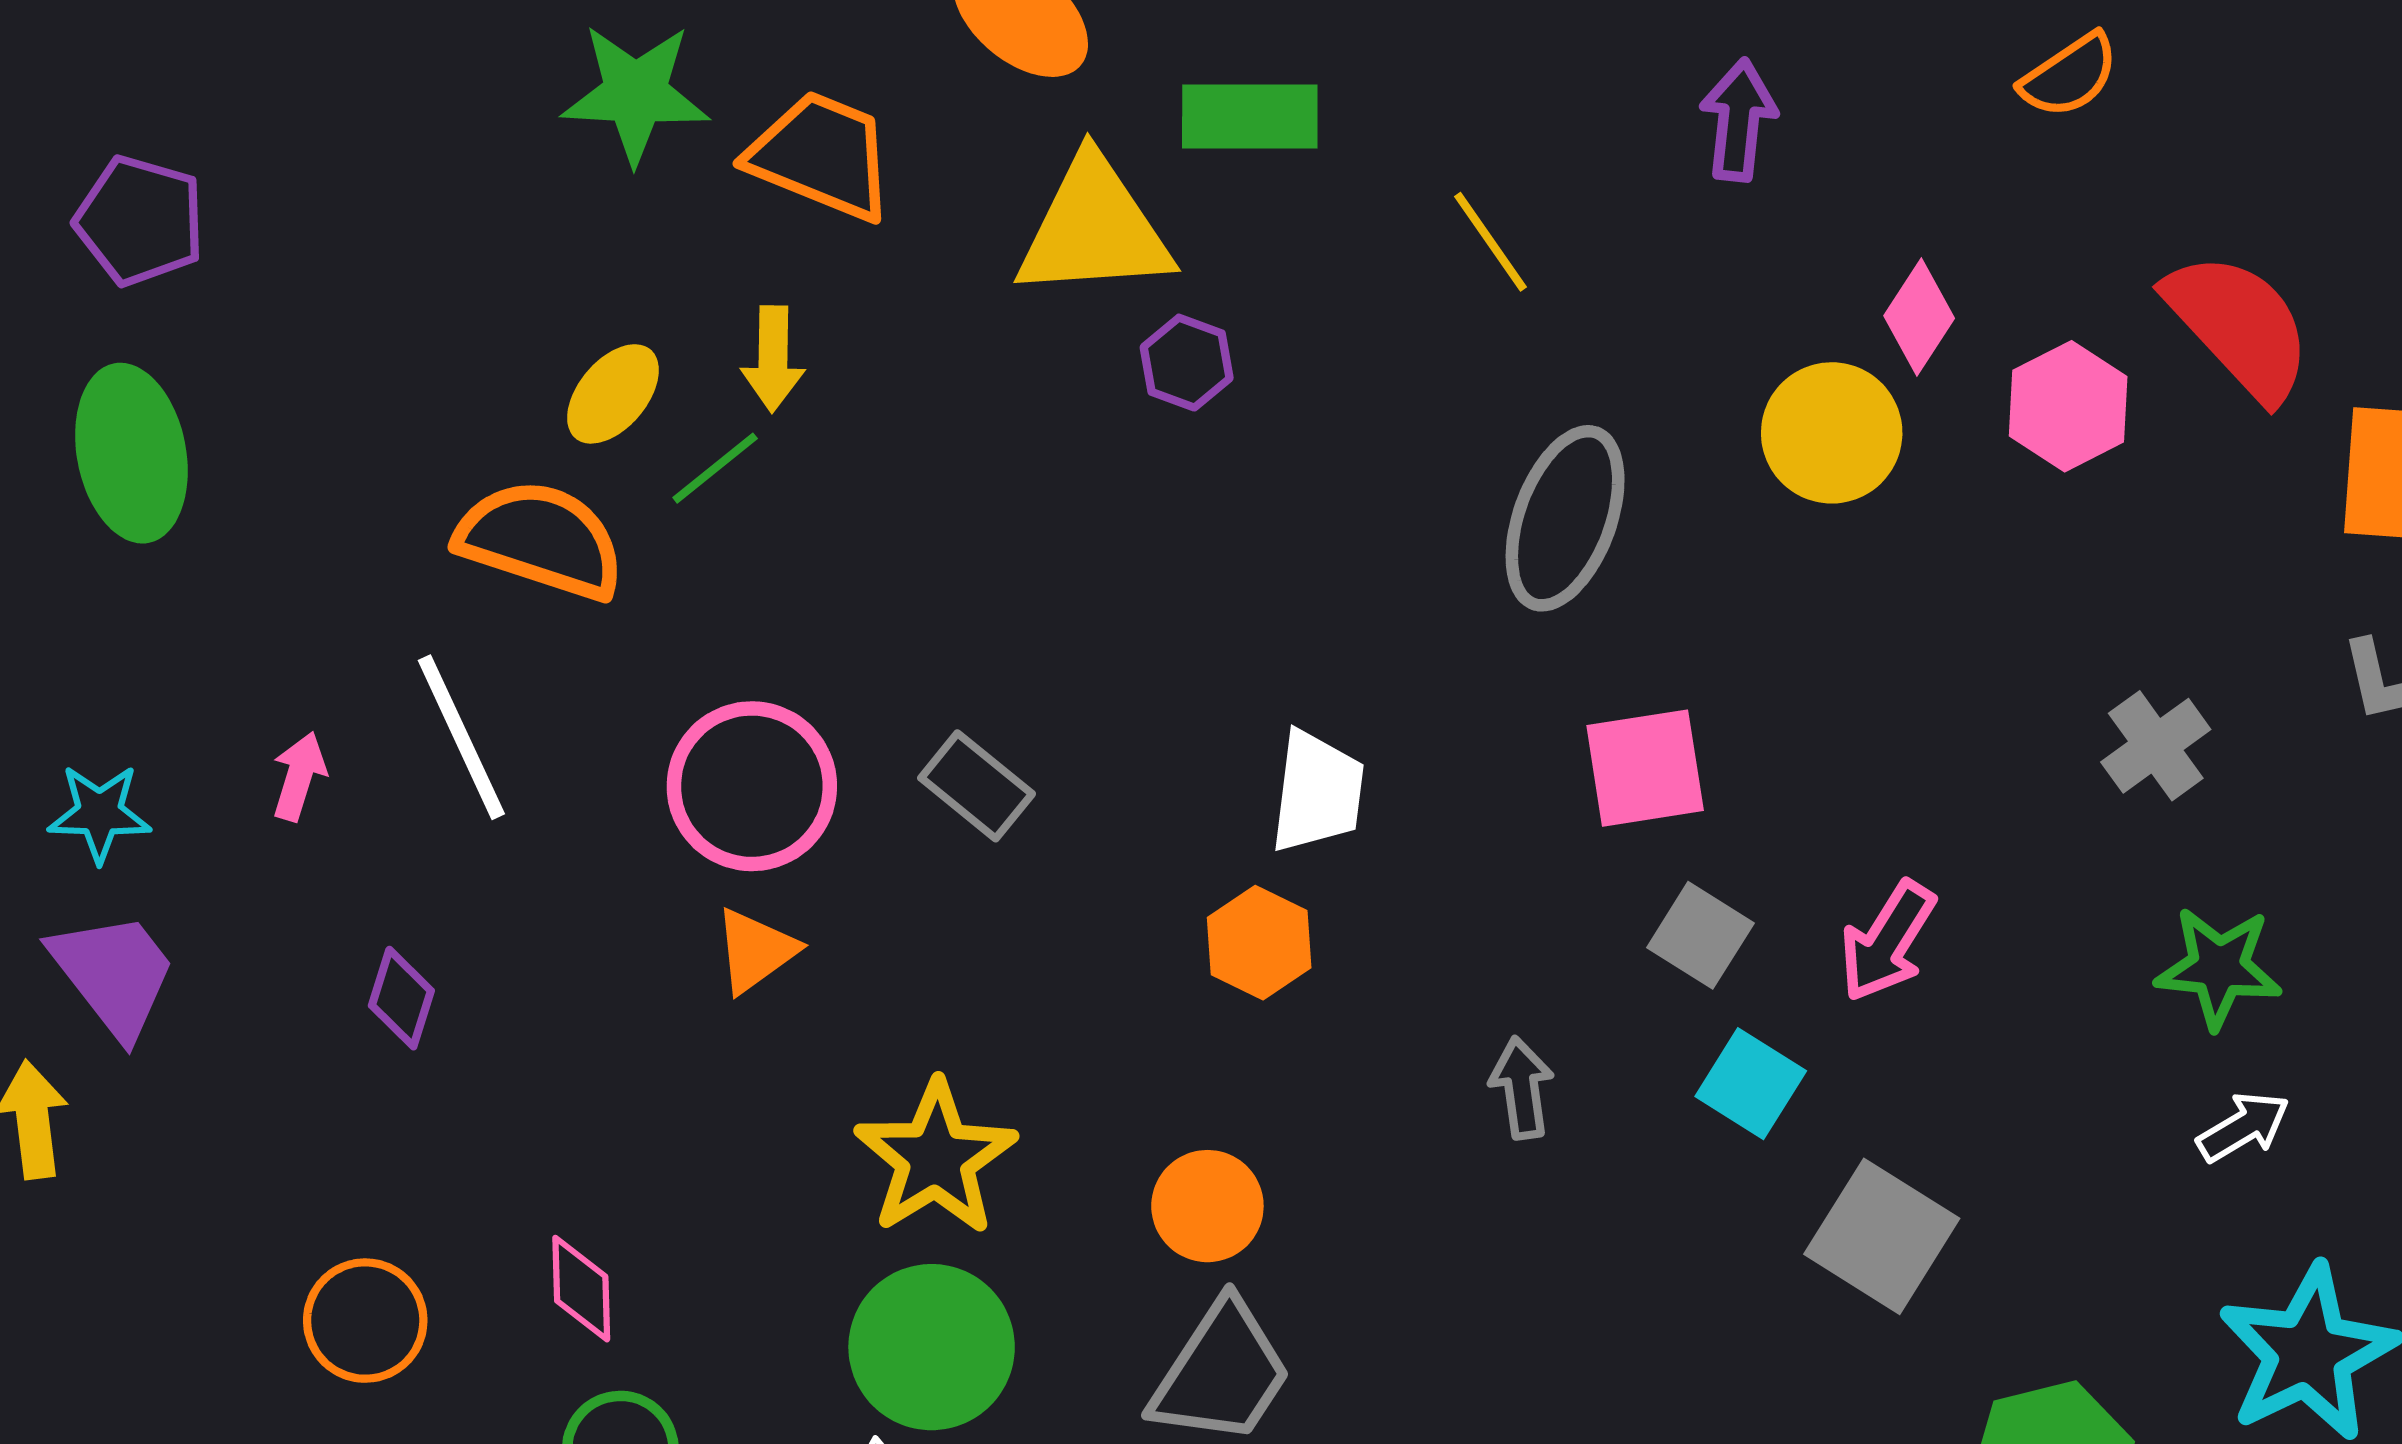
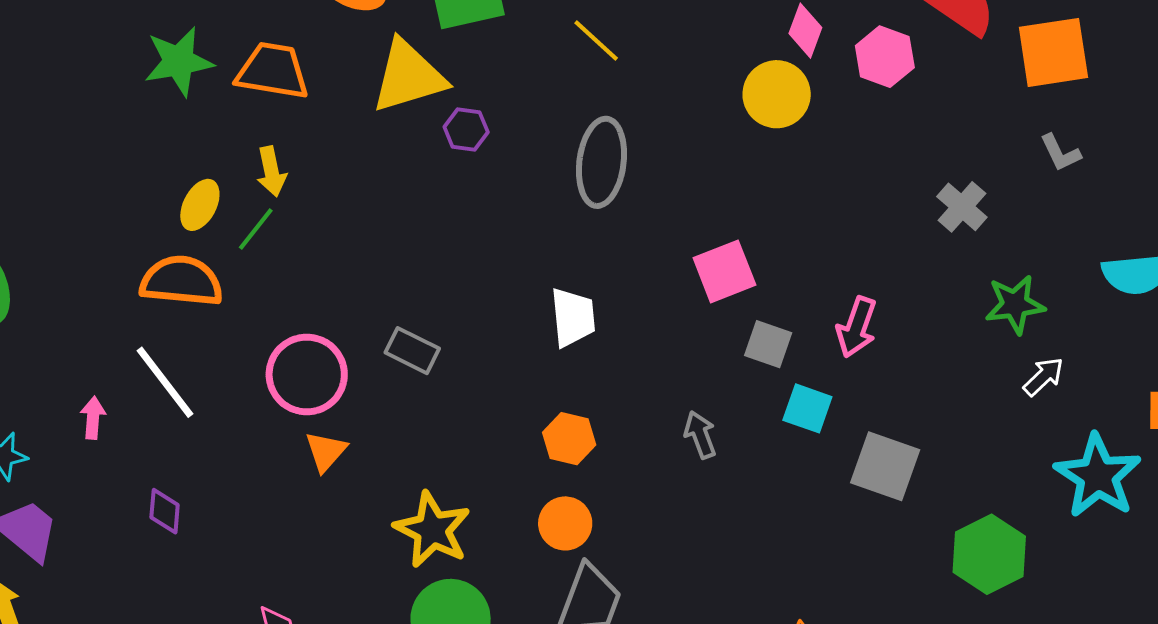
gray ellipse: (1565, 518) -> (601, 162), moved
orange hexagon: (1259, 943) -> (569, 439), moved

